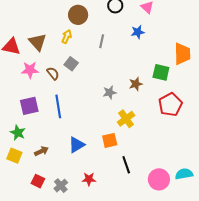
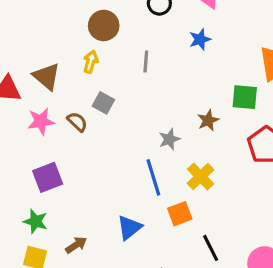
blue line: (58, 106) -> (153, 177), moved

